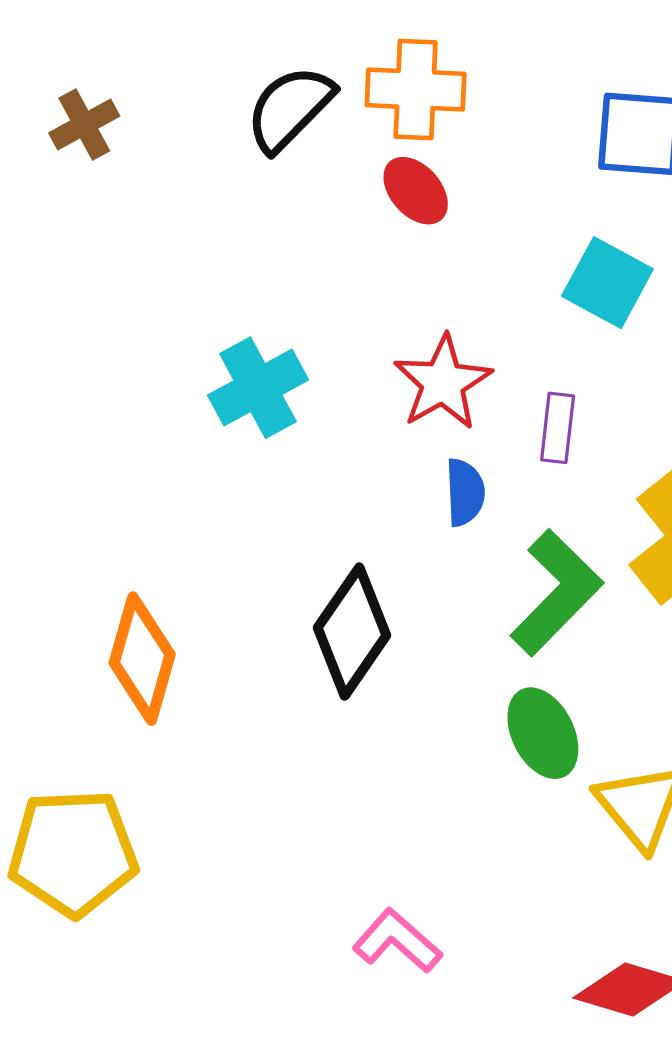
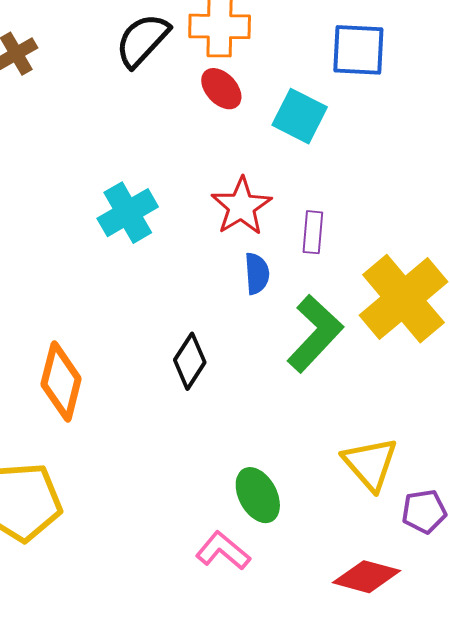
cyan square: (607, 283) -> (300, 116), moved
black diamond: (352, 632) -> (190, 361), size x0.7
green ellipse: (543, 733) -> (258, 495), moved

